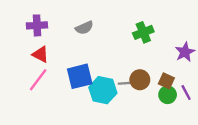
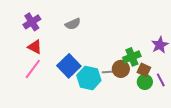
purple cross: (37, 25) -> (32, 22), turned -30
green cross: (143, 32) -> (132, 57), moved
blue square: (80, 76) -> (69, 66), turned -30

